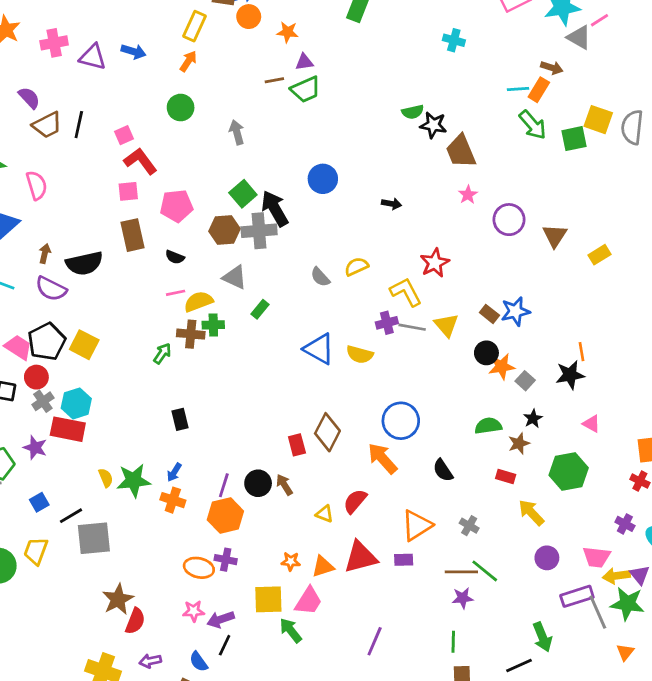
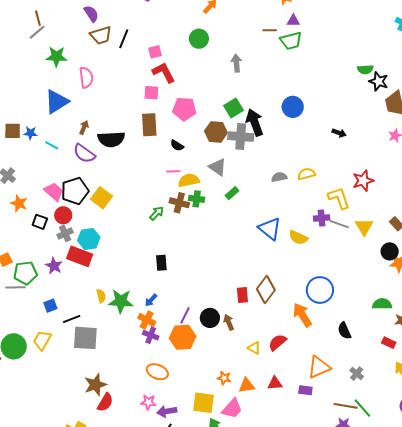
gray semicircle: (320, 277) -> (279, 177), turned 112
red triangle: (361, 557) -> (275, 383), size x0.6
purple cross: (226, 560) -> (151, 335), moved

